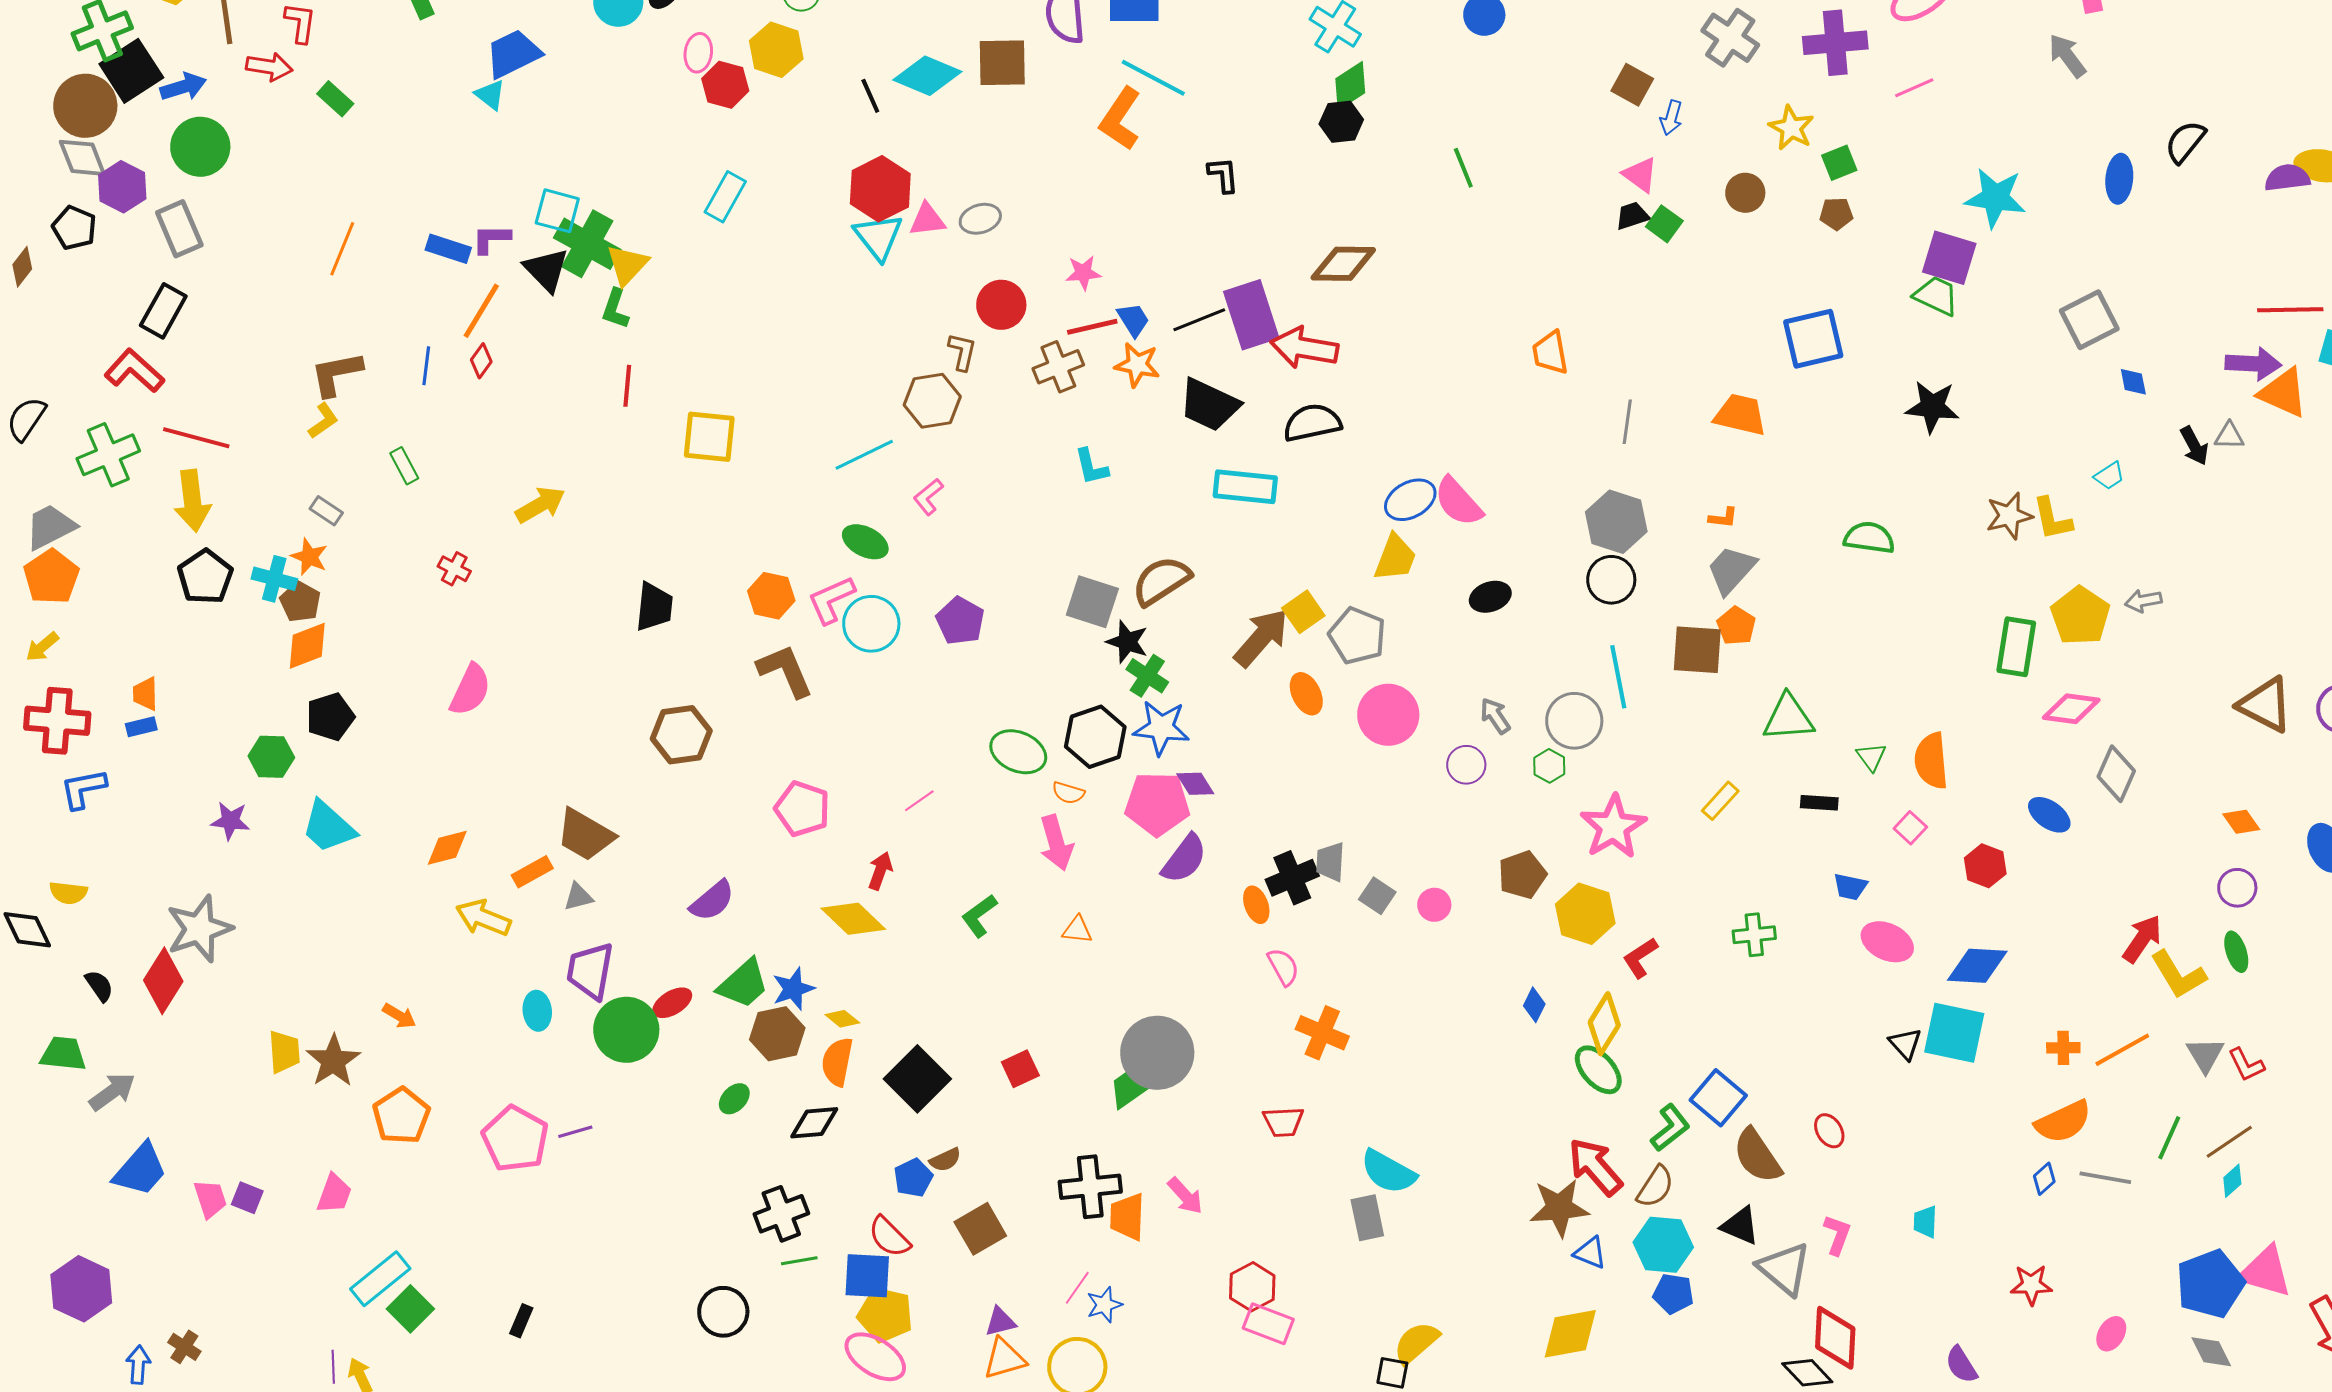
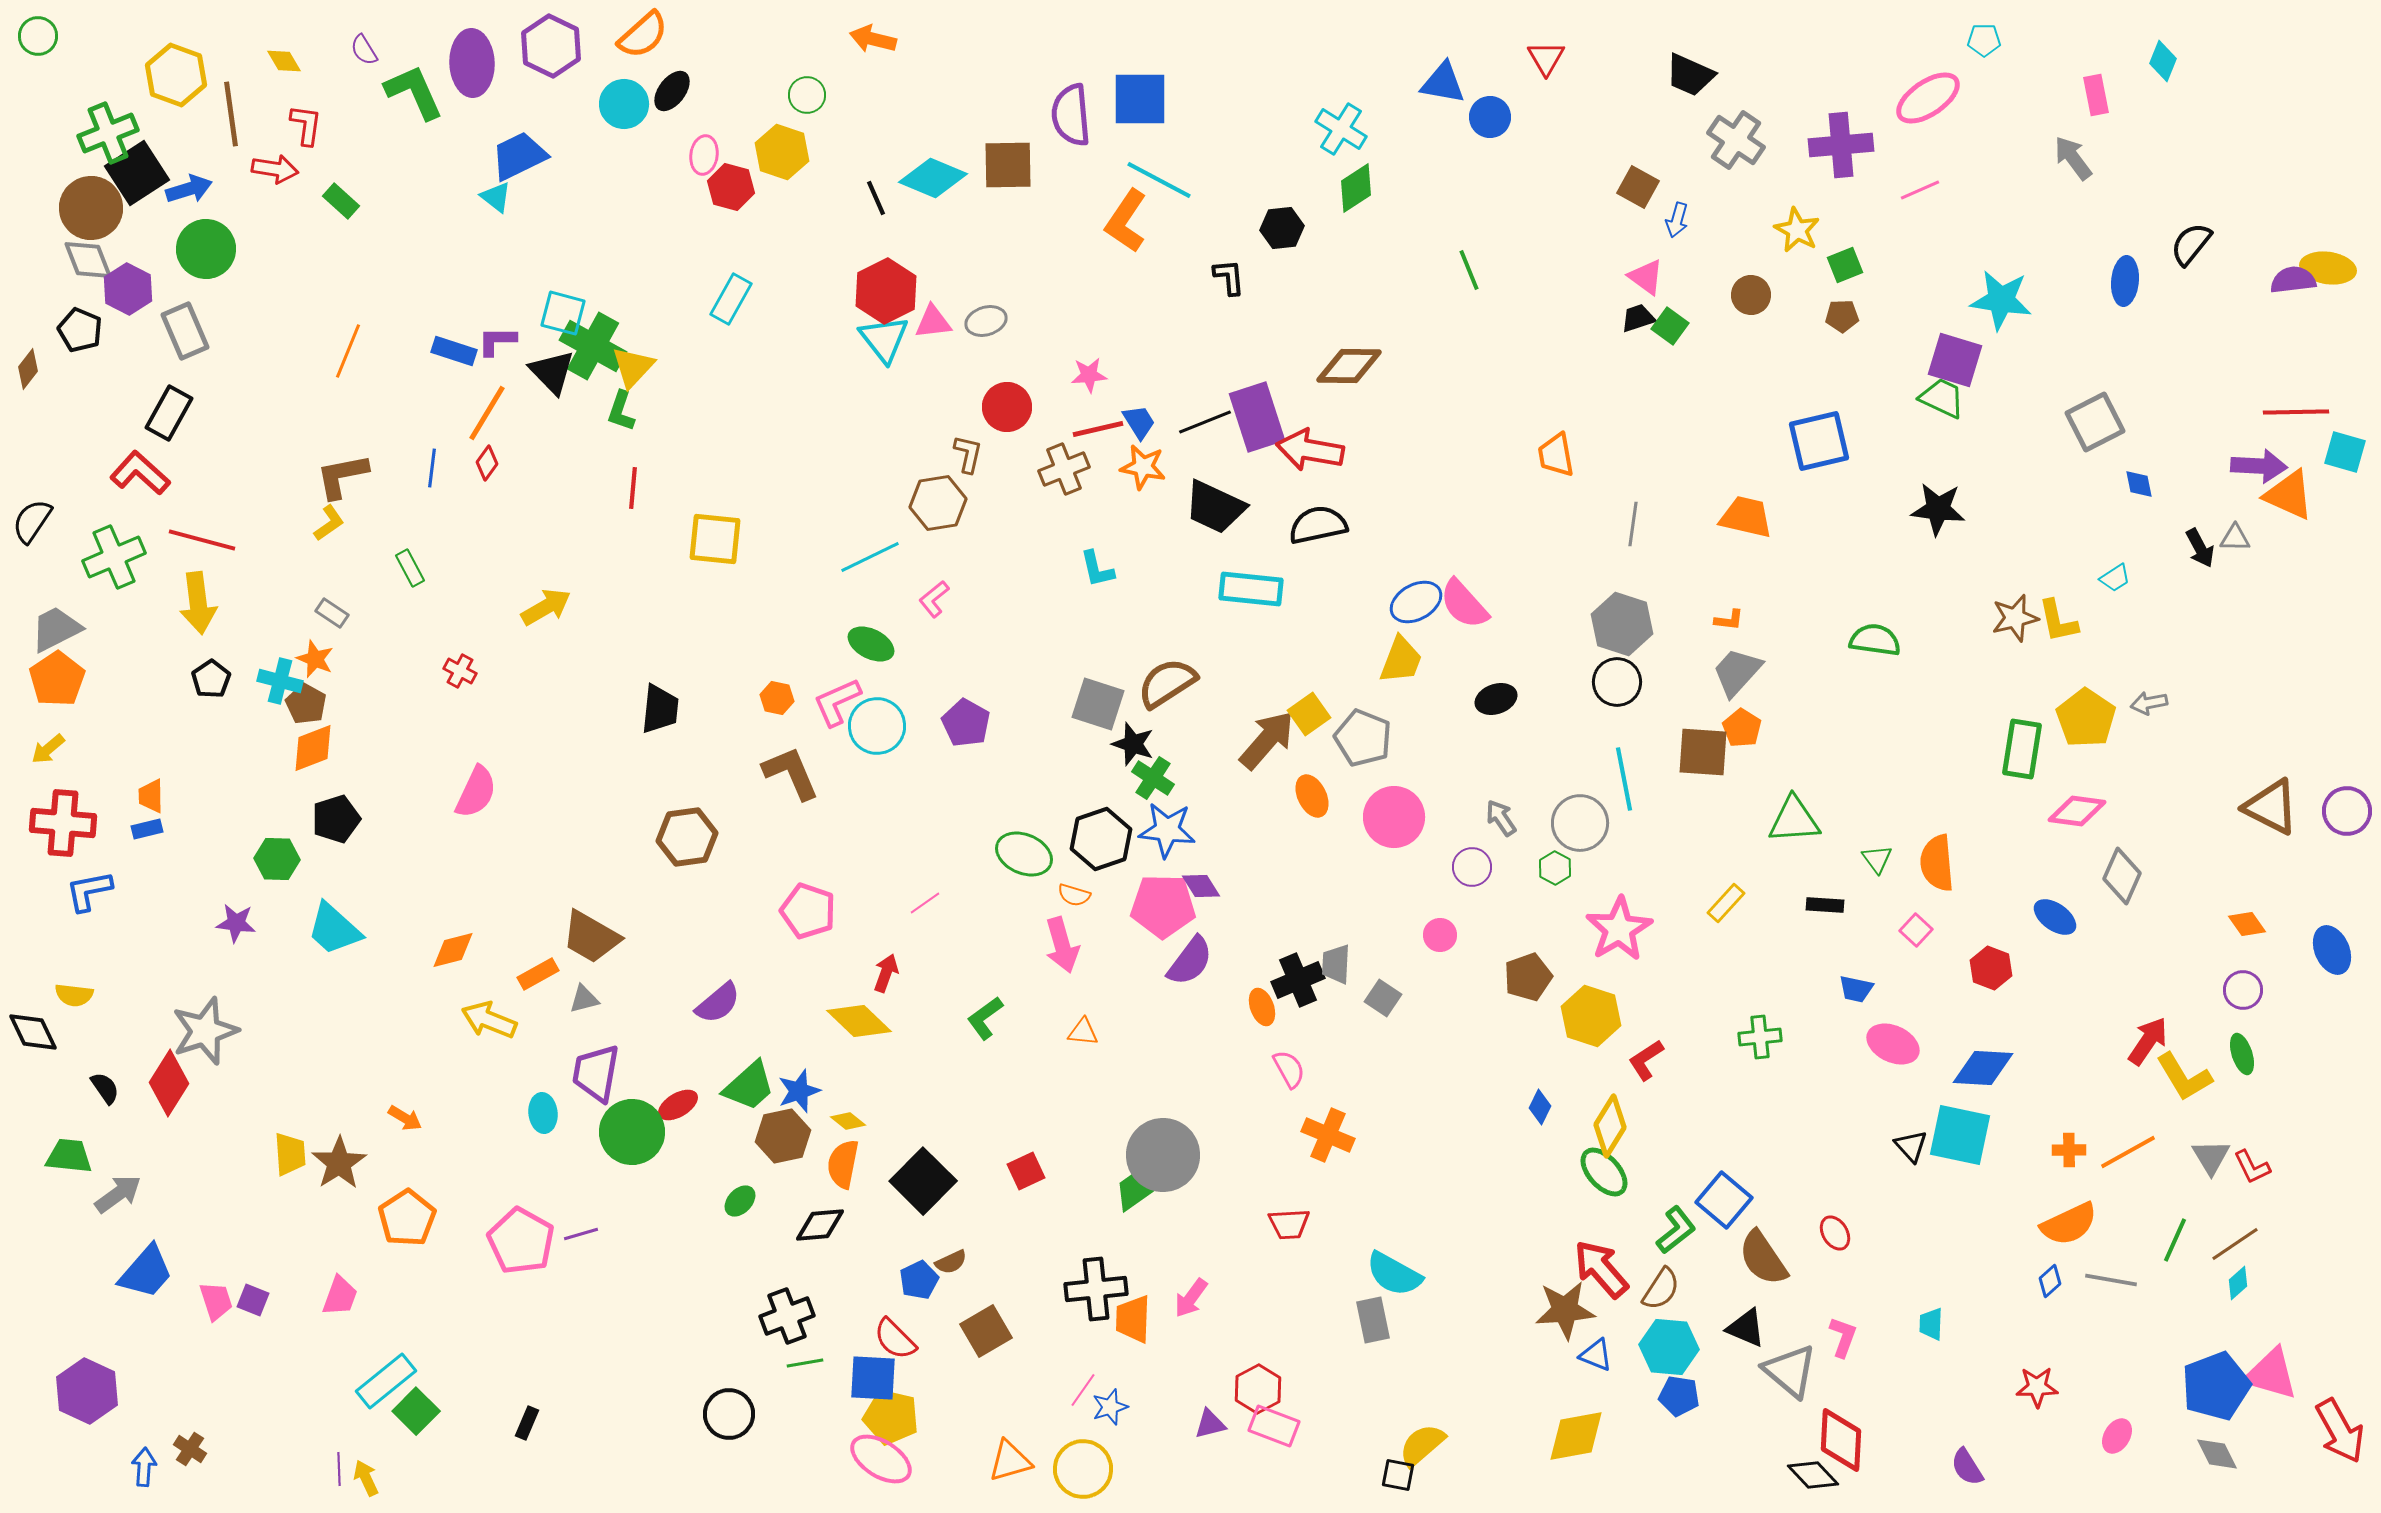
black hexagon: (1341, 122) -> (1282, 228), moved
black pentagon: (205, 577) -> (211, 679), size x0.7
orange hexagon: (771, 596) -> (777, 698), size x0.7
pink circle: (1434, 905) -> (1440, 935), moved
pink arrow: (1185, 1196) -> (1191, 1298), turned 78
purple triangle: (1000, 1322) -> (1210, 1424), moved

